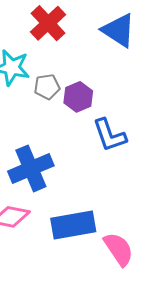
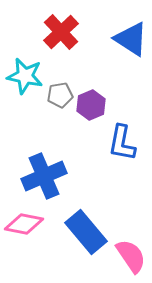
blue L-shape: (110, 135) -> (122, 143), turned 30
blue rectangle: (73, 225) -> (86, 232), turned 60

